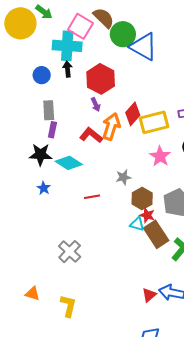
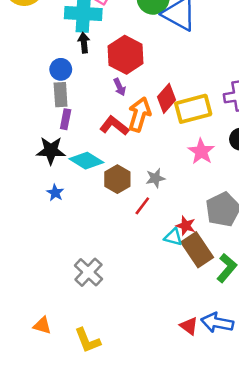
blue circle: (42, 75) -> (61, 69), moved
red line: (92, 197) -> (142, 206), moved, turned -42
brown hexagon: (142, 198) -> (117, 179), moved
red triangle: (149, 295) -> (189, 326), turned -42
yellow L-shape: (68, 306) -> (87, 340), turned 145

